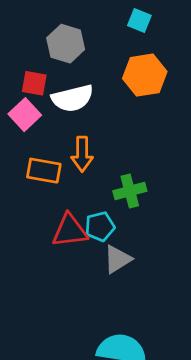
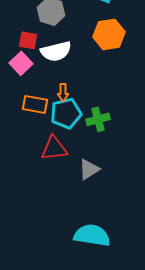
orange arrow: (82, 154) -> (63, 92), size x0.7
cyan pentagon: (100, 226) -> (66, 113), moved, size x1.4

